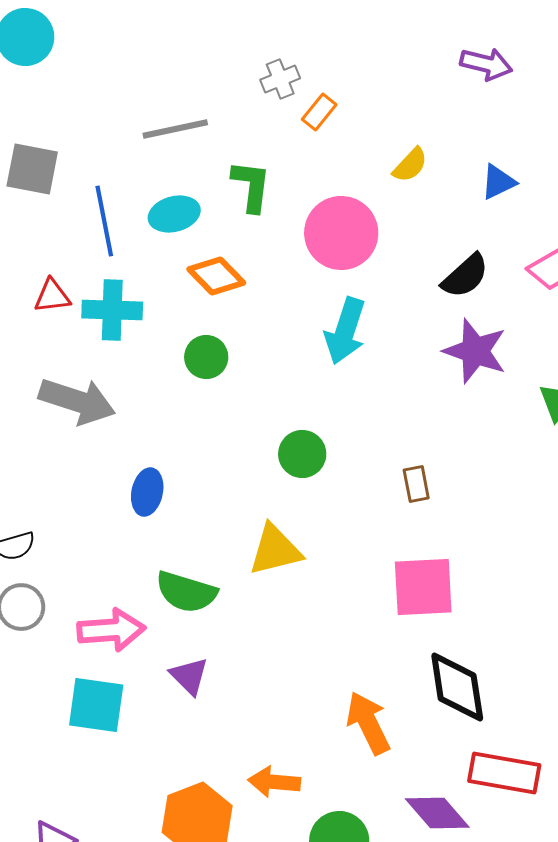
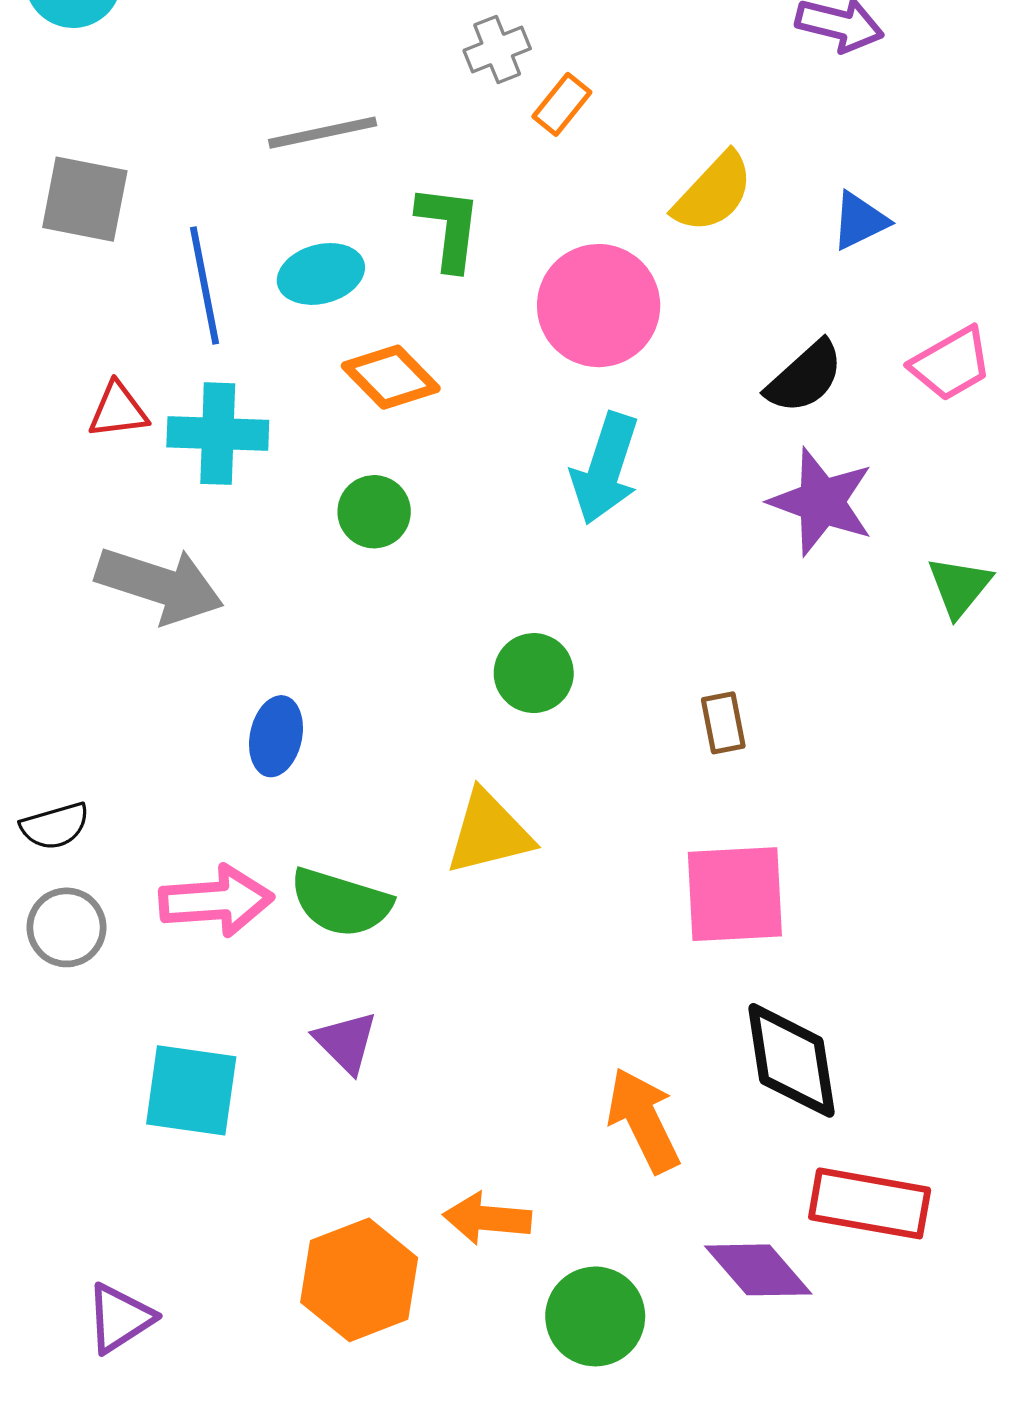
yellow semicircle: (410, 165) -> (713, 192), size x1.4
pink arrow: (111, 630) -> (216, 901), moved

